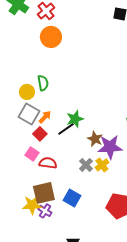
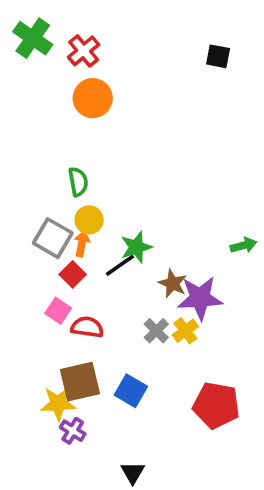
yellow circle: (27, 92) -> (89, 220), moved
orange arrow: (45, 117) -> (82, 244), turned -32
purple cross: (45, 211) -> (73, 431), moved

